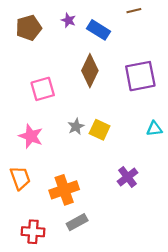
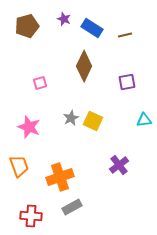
brown line: (134, 11) -> (125, 35), moved
purple square: (140, 76) -> (127, 82), moved, size x0.6
pink square: (43, 89) -> (40, 83), size x0.6

